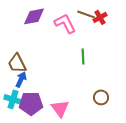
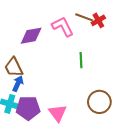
purple diamond: (34, 16) -> (31, 36), moved
brown circle: (101, 97) -> (99, 102), size x1.5

